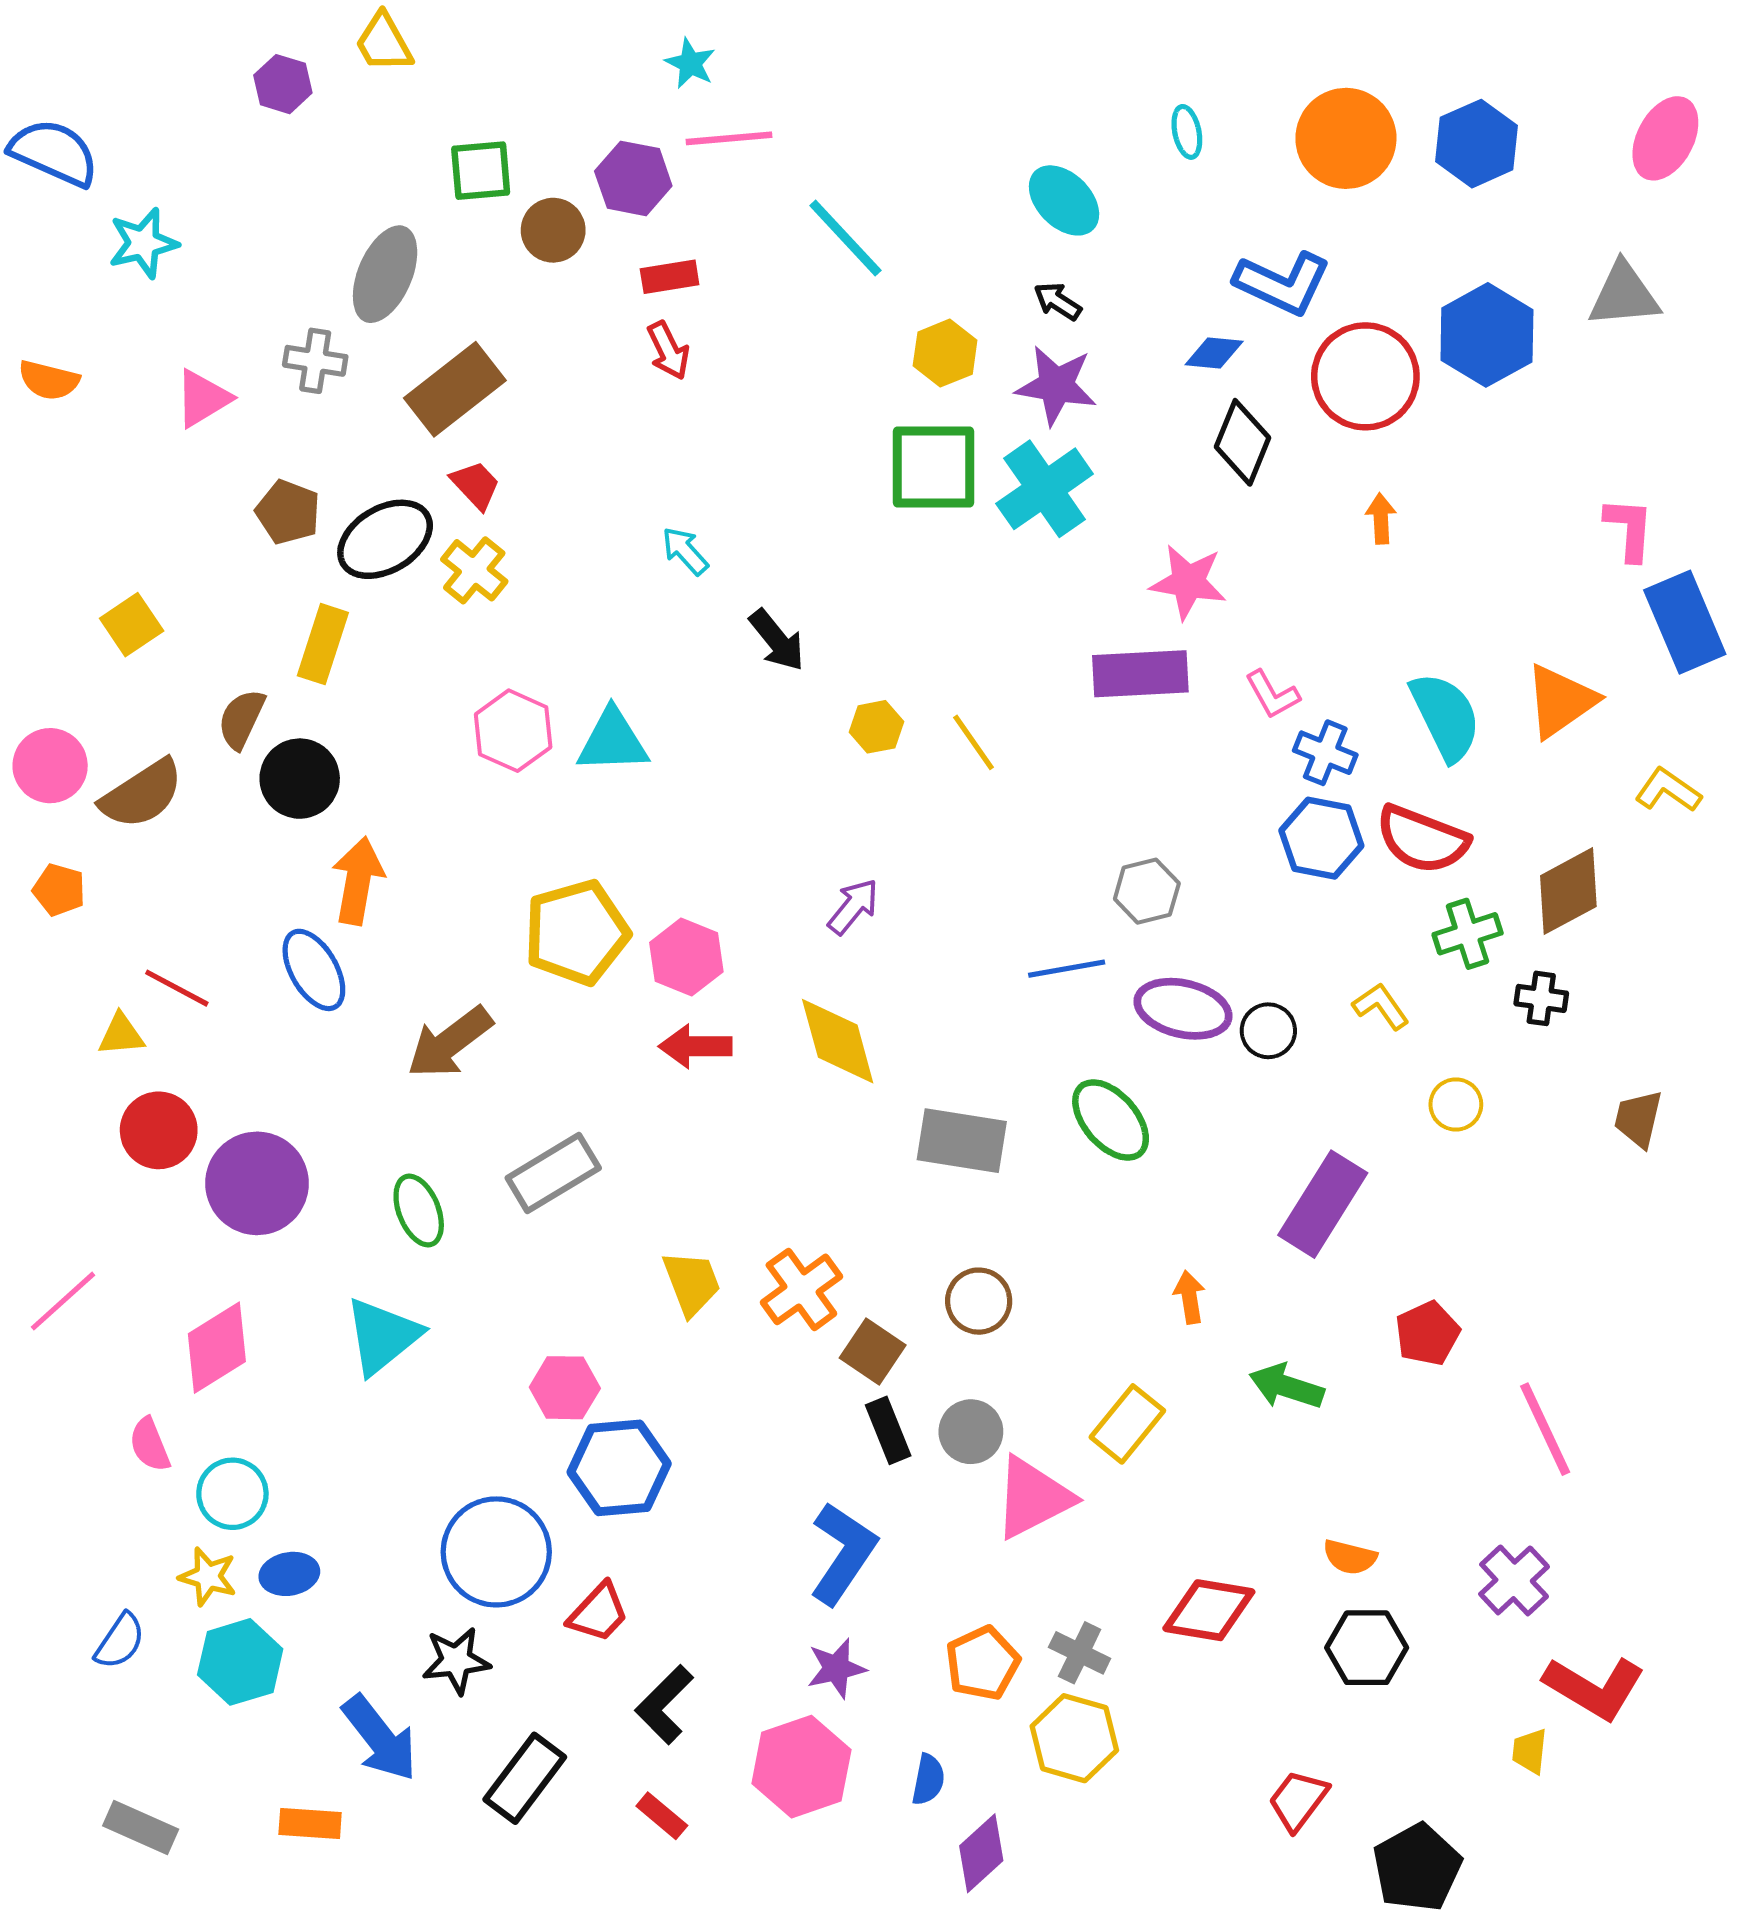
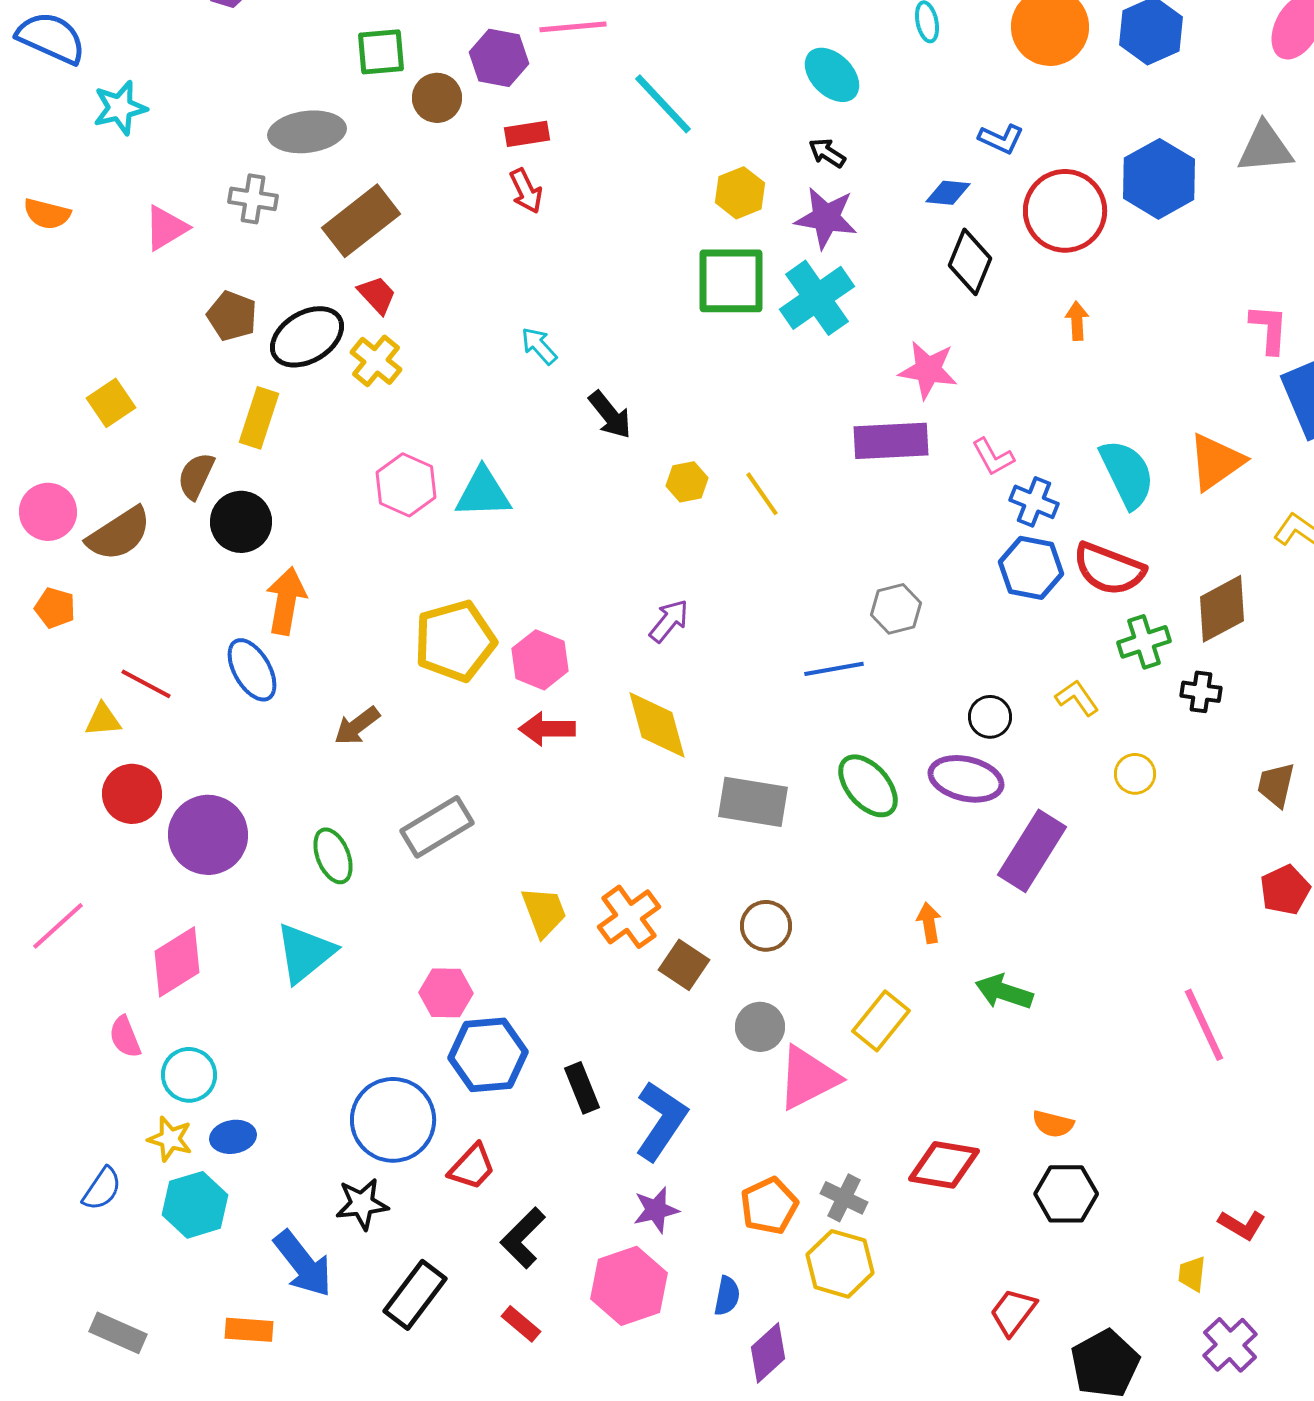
gray ellipse: (385, 274) -> (307, 132), turned 60
blue L-shape: (1283, 283) -> (1001, 139), size x0.6
purple ellipse: (1183, 1009) -> (966, 779), moved
brown arrow: (450, 1042) -> (357, 726), size x0.7
red pentagon: (1427, 1333) -> (1285, 890), moved
black rectangle: (888, 1430) -> (582, 1088), moved
purple cross: (1514, 1580) -> (1230, 1345), moved
red L-shape: (1594, 1688) -> (1242, 1225), size x0.6

